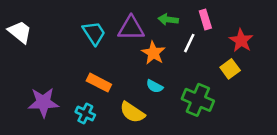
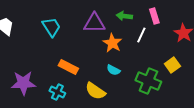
cyan trapezoid: (94, 33) -> (51, 27), moved
yellow square: (230, 69) -> (172, 65), moved

